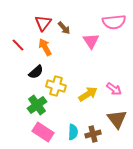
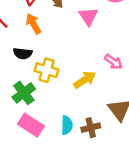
black semicircle: (36, 72) -> (23, 53), turned 49
pink arrow: (114, 89) -> (113, 62), moved

